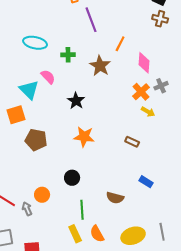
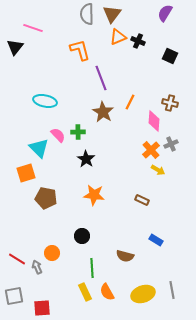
brown cross: (160, 19) -> (170, 103), moved
green cross: (68, 55) -> (78, 132), moved
brown star: (100, 66) -> (103, 112), moved

